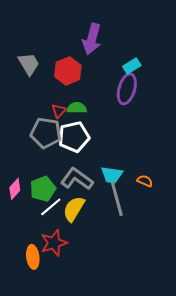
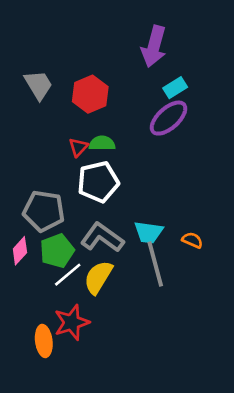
purple arrow: (92, 39) -> (154, 46), moved
purple ellipse: (127, 89) -> (168, 118), turned 32
gray pentagon: (46, 133) -> (44, 211), moved

